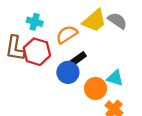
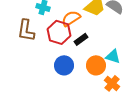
red hexagon: (37, 52) -> (59, 32), moved
blue circle: (68, 72) -> (64, 65), moved

